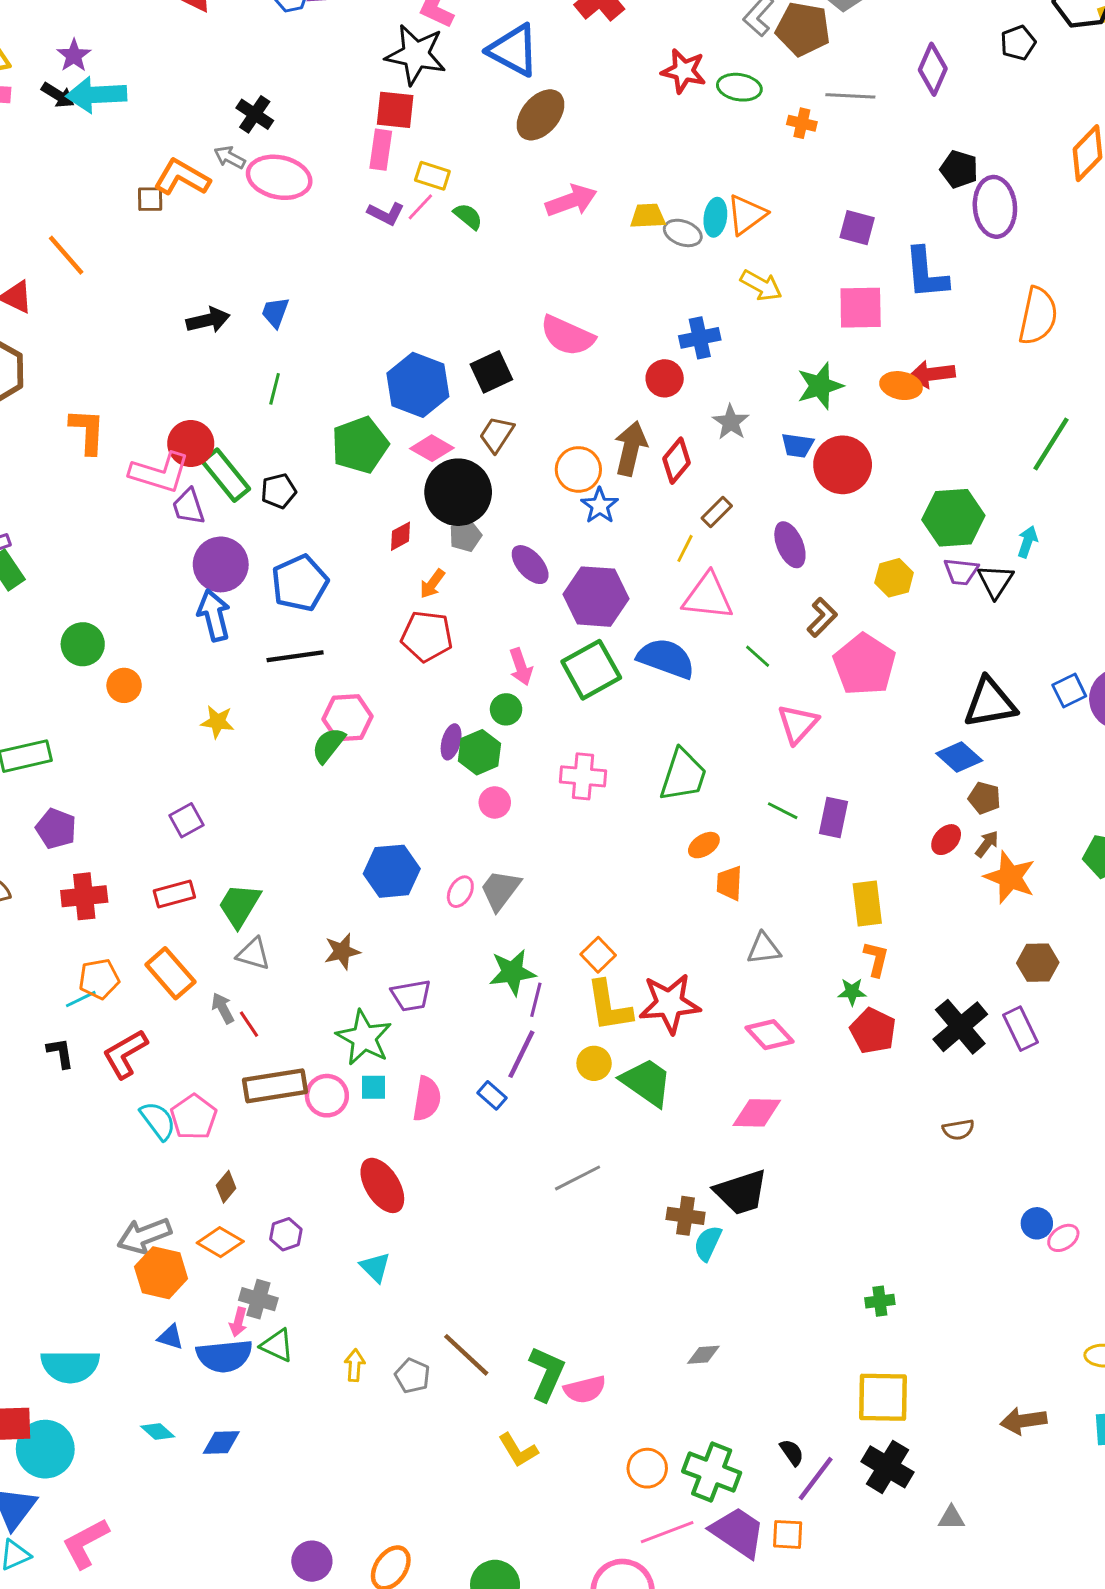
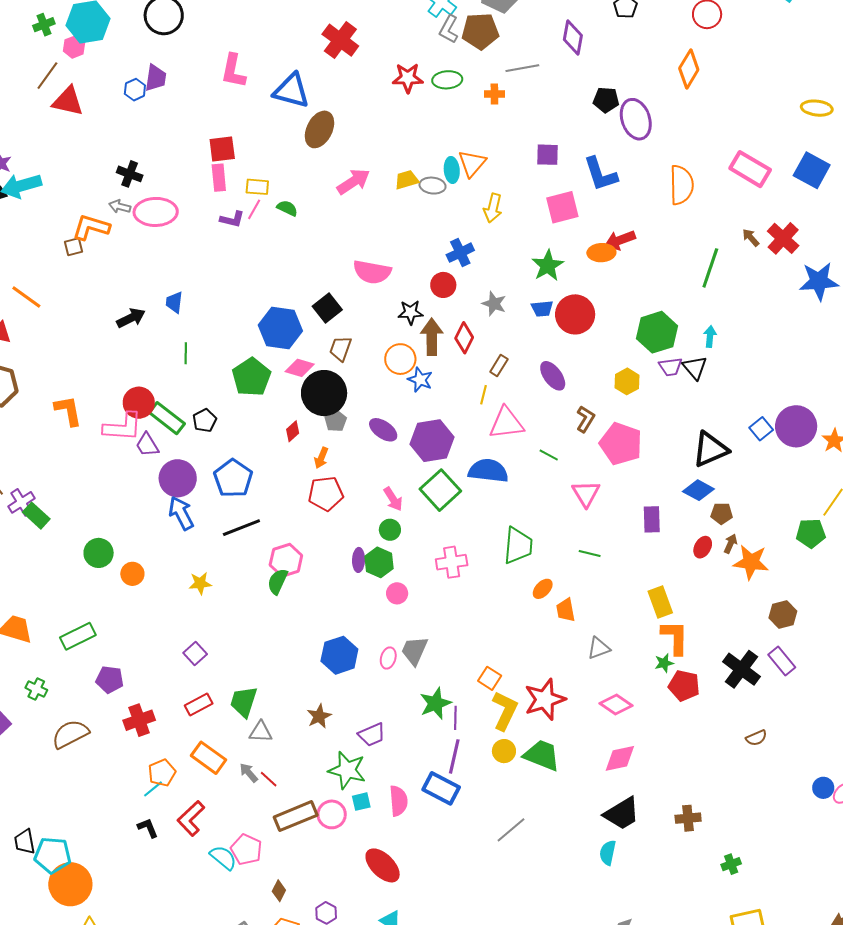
black star: (416, 55) -> (410, 312), moved, size x0.6
yellow arrow: (761, 285) -> (493, 208), turned 88
purple rectangle: (833, 817) -> (652, 519), moved
orange L-shape: (876, 959) -> (675, 637), size x1.5
yellow L-shape: (609, 1006) -> (505, 711), turned -132
blue rectangle: (492, 1095) -> (441, 788), size x1.8
brown cross: (686, 1216) -> (688, 818), moved

